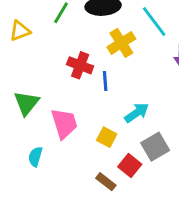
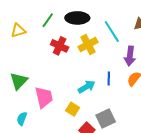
red cross: (80, 65) -> (60, 46), moved
blue line: (105, 81) -> (109, 79), moved
cyan arrow: (137, 113) -> (87, 87), moved

